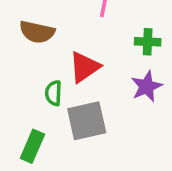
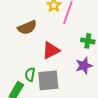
brown semicircle: (37, 32) -> (27, 27), turned -42
green semicircle: (53, 93) -> (30, 74), moved

